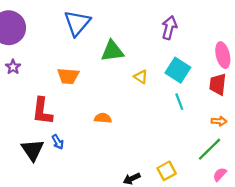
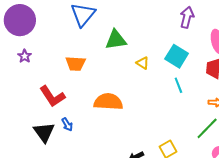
purple arrow: (169, 28) -> (187, 17), moved
red L-shape: (42, 111) -> (52, 96), turned -40
orange semicircle: (103, 118) -> (108, 102), size x1.8

